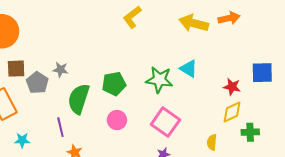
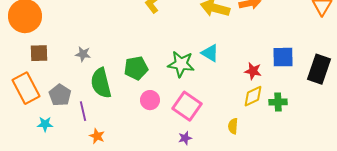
gray pentagon: (37, 83) -> (60, 95), moved
green semicircle: (79, 99) -> (101, 83), turned -32
pink circle: (117, 120) -> (150, 100), moved
green cross: (250, 132) -> (278, 102), moved

